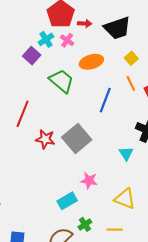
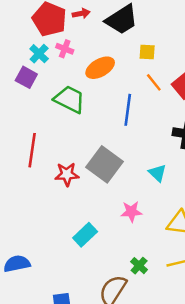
red arrow: (85, 24) -> (81, 14), moved
yellow square: (131, 58) -> (147, 52), turned -32
cyan triangle: (126, 153) -> (158, 173), moved
cyan rectangle: (67, 201) -> (85, 235), moved

